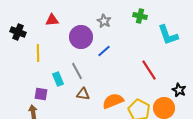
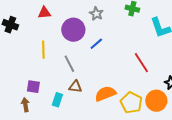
yellow line: (38, 53) -> (43, 50), moved
cyan rectangle: (58, 79) -> (57, 100), moved, turned 40

